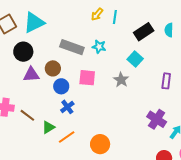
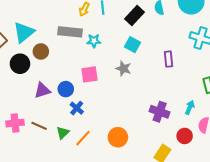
gray rectangle: (72, 47) -> (70, 32), moved
brown circle: (53, 68) -> (41, 51), moved
purple triangle: (31, 74) -> (42, 90), moved
purple cross: (157, 119) -> (160, 112), moved

